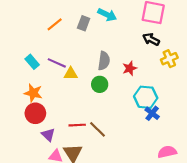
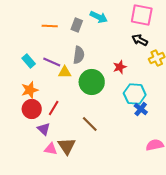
orange line: (55, 24) -> (50, 26), turned 42
gray semicircle: (104, 61) -> (79, 55), moved
green circle: (100, 84) -> (92, 82), size x1.6
orange star: (33, 93) -> (30, 90), turned -30
red line: (77, 125) -> (54, 108), moved, turned -56

